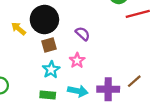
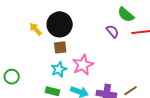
purple semicircle: (83, 34) -> (112, 31), moved
pink star: (77, 60) -> (83, 65), size x1.5

